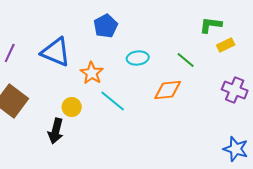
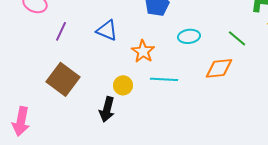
blue triangle: (56, 52) -> (107, 30), size x0.7
cyan line: (113, 101) -> (164, 79), turned -36

